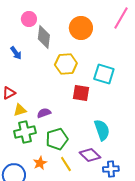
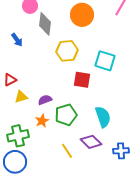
green cross: (25, 132) -> (18, 136), moved
green pentagon: (57, 139) -> (66, 115), moved
orange star: (40, 163) -> (42, 121), moved
blue cross: (111, 169) -> (121, 151), moved

